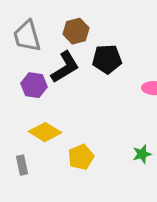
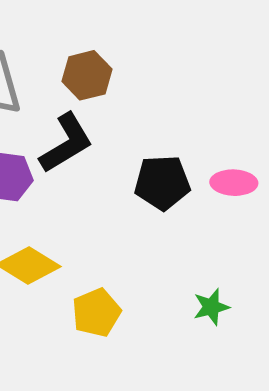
black pentagon: (107, 59) -> (162, 183), moved

